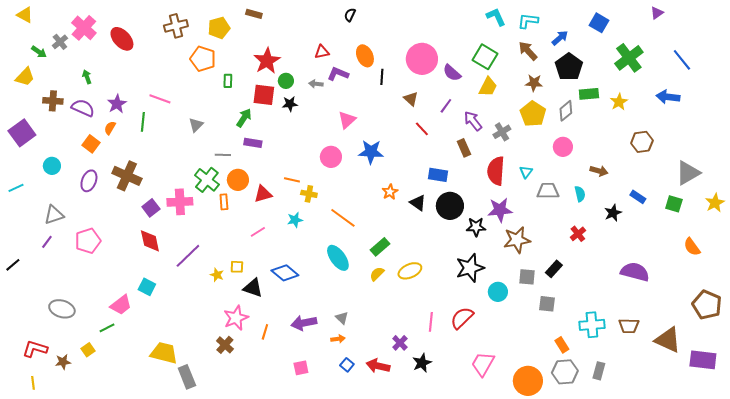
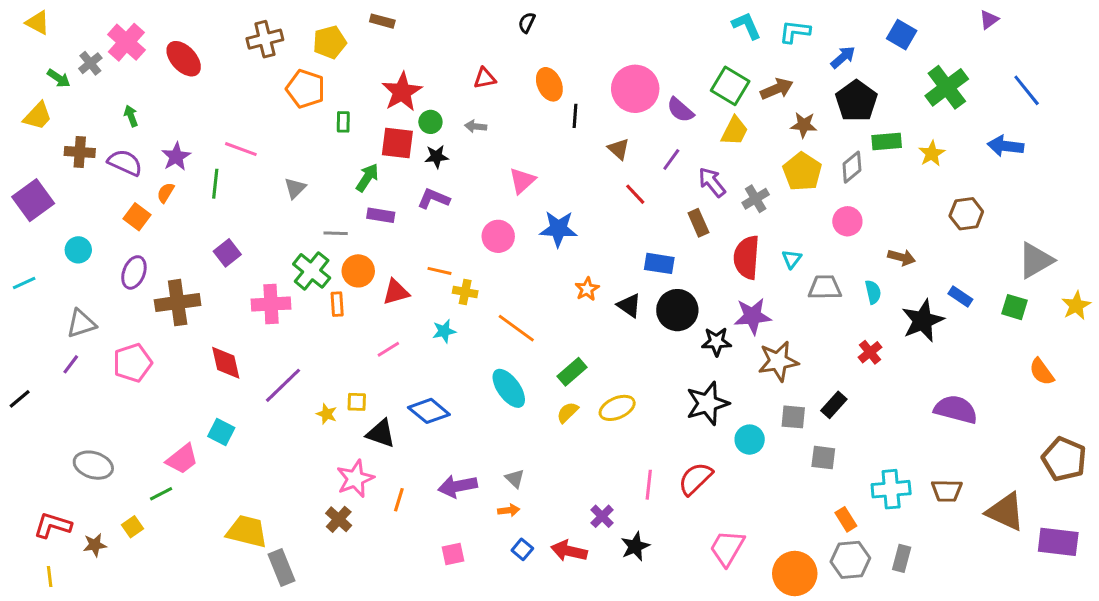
brown arrow: (528, 51) -> (777, 89), moved, turned 110
purple L-shape: (338, 74) -> (433, 199), moved
brown cross: (127, 176) -> (178, 303), moved, turned -32
purple square: (151, 208) -> (227, 253), moved
black star: (613, 213) -> (923, 321), size x1.6

